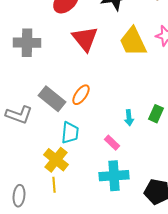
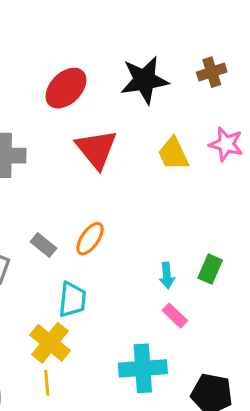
yellow trapezoid: (133, 42) -> (173, 154), size x0.7
gray rectangle: (52, 99) -> (44, 245), size x0.6
pink rectangle: (112, 143) -> (175, 316), moved

